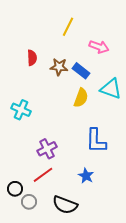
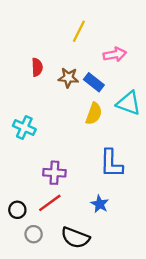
pink arrow: (99, 47) -> (115, 54), turned -30
purple cross: (47, 149) -> (54, 173), turned 30
black circle: (15, 189) -> (17, 210), moved

